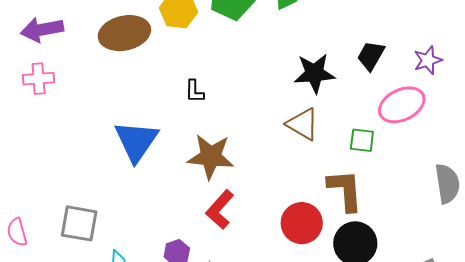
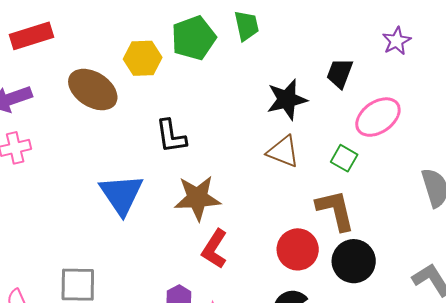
brown ellipse: (124, 33) -> (93, 90), turned 54
purple star: (428, 60) -> (397, 41), moved
black L-shape: (194, 91) -> (171, 136), size x1.5
green square: (362, 140) -> (344, 158), turned 32

